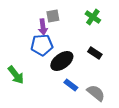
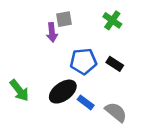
blue pentagon: (42, 45) -> (83, 61), moved
black ellipse: (62, 61) -> (63, 92), moved

